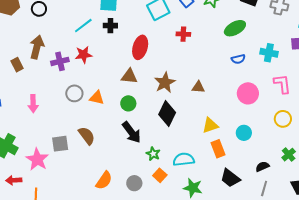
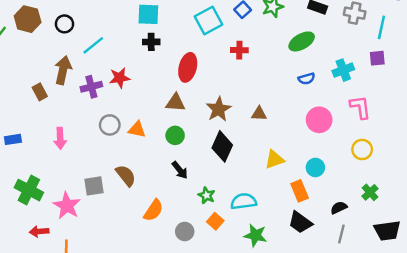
cyan line: (83, 26) -> (93, 45), moved
cyan cross: (269, 53) -> (343, 70), turned -30
black arrow: (131, 132) -> (180, 170), size x0.7
orange rectangle: (218, 149) -> (300, 191), moved
orange semicircle: (104, 180) -> (153, 210), moved

